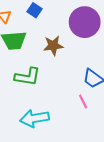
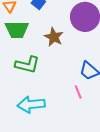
brown star: (53, 46) -> (54, 37), turned 30

